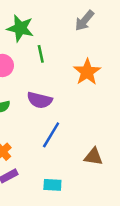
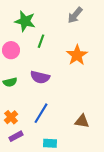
green line: (41, 54) -> (41, 41), turned 32
blue line: (51, 135) -> (41, 113), moved

